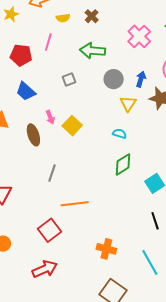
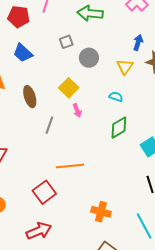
gray circle: (114, 79) -> (89, 58), moved
pink arrow: (50, 117) -> (77, 110), moved
gray line: (52, 173) -> (49, 125), moved

